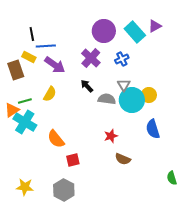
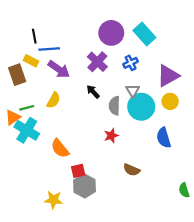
purple triangle: (155, 26) -> (168, 76), moved, size x1.6
yellow circle: (149, 95) -> (170, 101), moved
gray semicircle: (107, 99) -> (114, 106), turned -96
red star: (111, 136) -> (111, 136), moved
yellow star: (25, 187) -> (53, 200), moved
gray hexagon: (64, 190) -> (85, 186), moved

